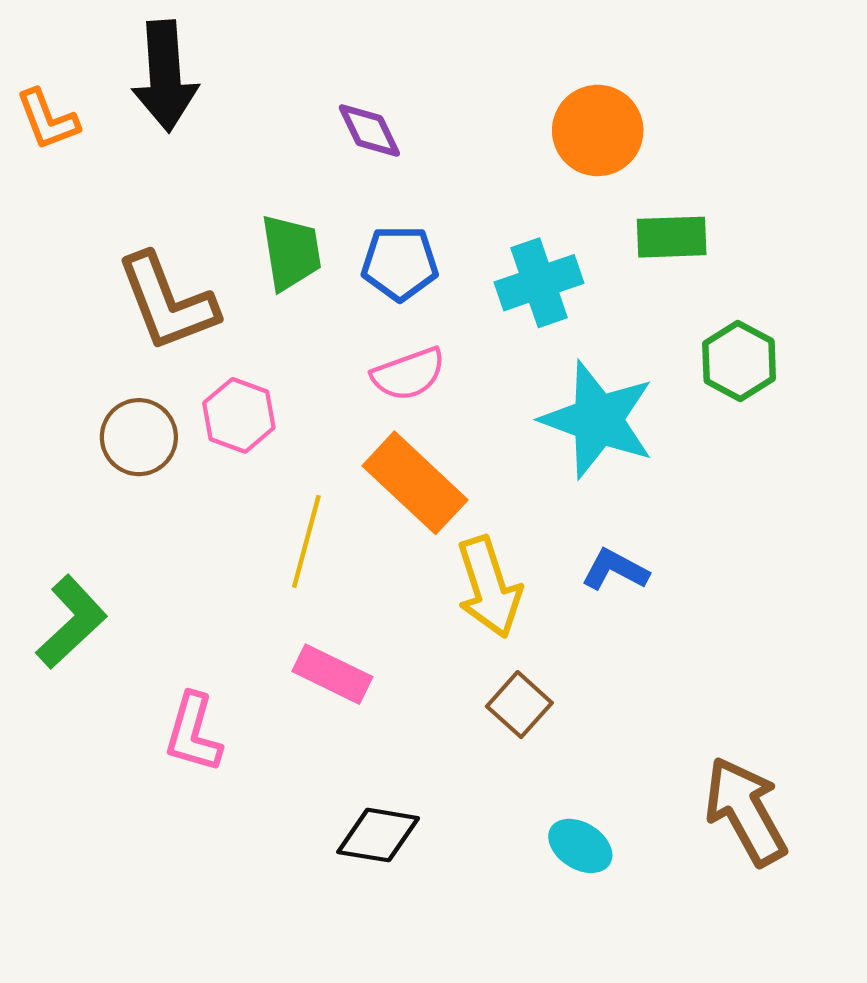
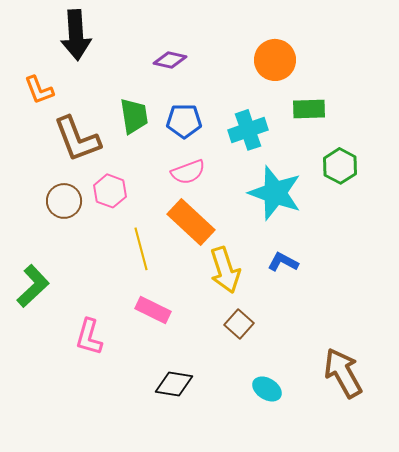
orange L-shape: (48, 120) -> (39, 90), moved
purple diamond: (369, 130) -> (170, 60), turned -52
yellow line: (306, 541) -> (141, 249), turned -30

